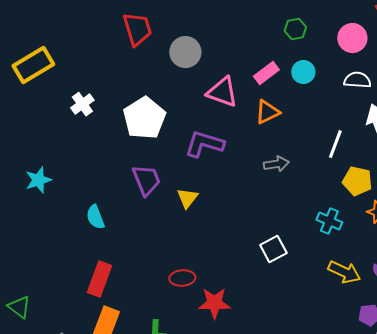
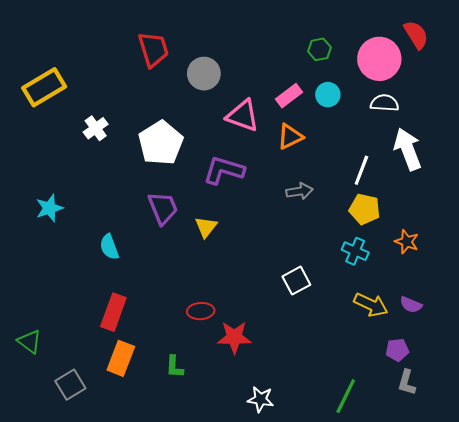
pink circle: (352, 38) -> (379, 59), size x1.4
yellow pentagon: (357, 181) -> (365, 209), moved

